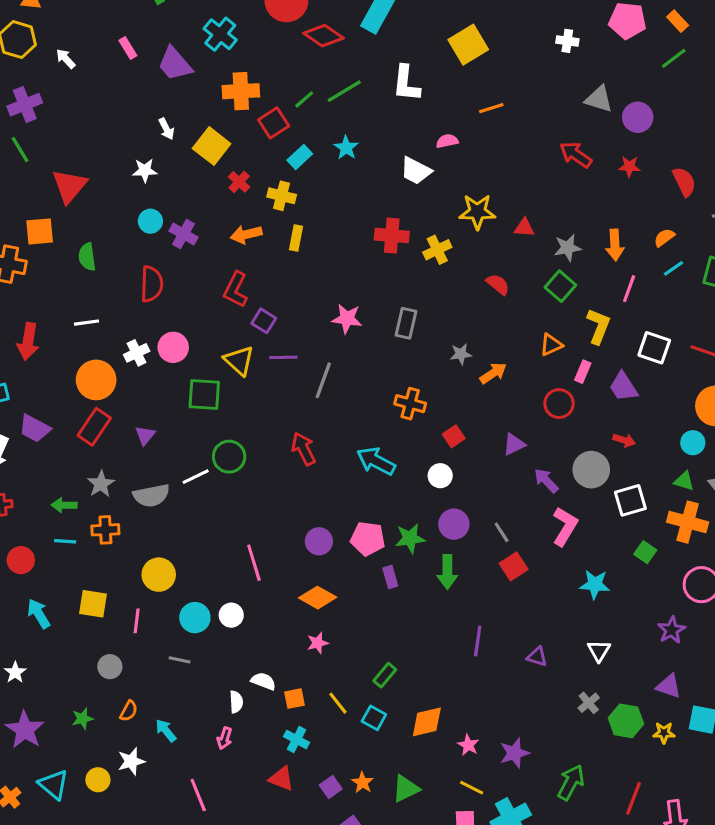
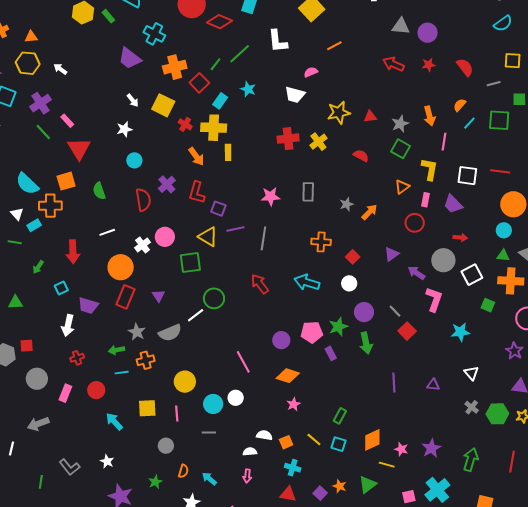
pink rectangle: (128, 48) -> (67, 121), moved
yellow cross: (282, 196) -> (214, 128), size x1.4
purple cross: (184, 234) -> (167, 184), moved, turned 30
orange arrow: (246, 234) -> (196, 156), turned -102
white semicircle: (236, 702) -> (250, 452), turned -80
yellow line: (472, 788) -> (387, 465), moved

